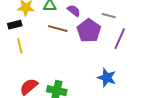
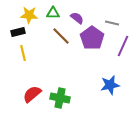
brown line: (58, 29) -> (61, 36), turned 30
blue star: (107, 78) -> (110, 85), turned -30

